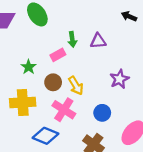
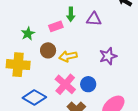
yellow arrow: (76, 86) -> (68, 56), turned 102
pink cross: (64, 110) -> (65, 84), moved

